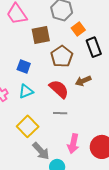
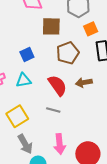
blue square: (24, 66) -> (27, 55), turned 32
pink arrow: (73, 144) -> (60, 144), turned -30

